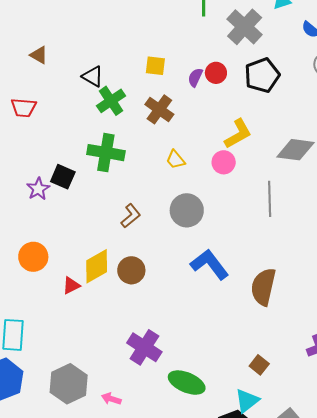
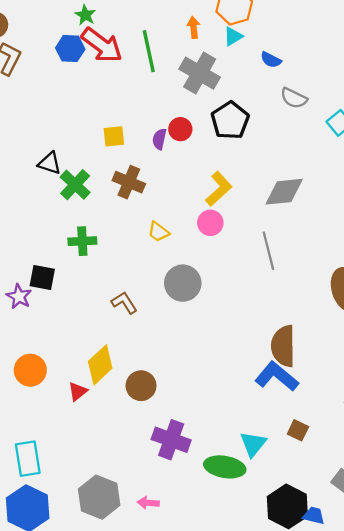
green cross: (106, 153) -> (82, 241), size x0.7
brown L-shape: (131, 216) -> (124, 303), turned -70
blue L-shape: (210, 264) -> (277, 376), moved
brown circle: (131, 270) -> (141, 386), moved
cyan triangle: (247, 401) -> (253, 444), moved

